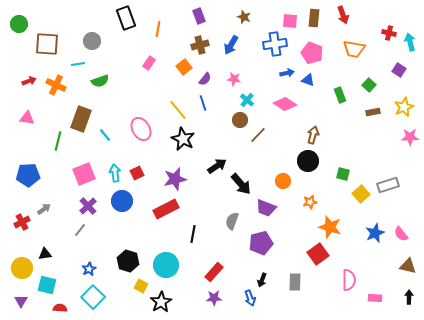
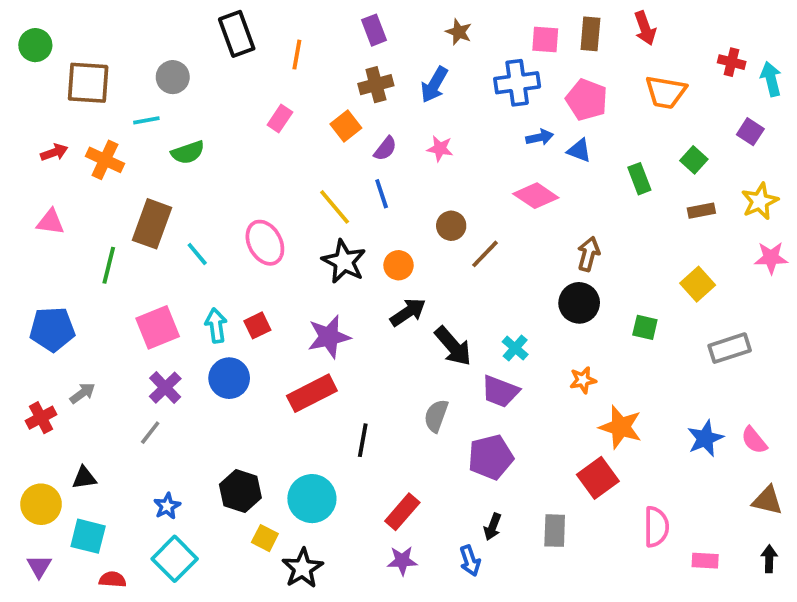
cyan cross: (247, 100) -> (515, 348), moved
orange circle: (283, 181) -> (398, 265), moved
yellow square: (361, 194) -> (698, 284), moved

